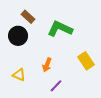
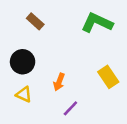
green L-shape: (60, 29) -> (97, 23), moved
black circle: (18, 36) -> (23, 62), moved

